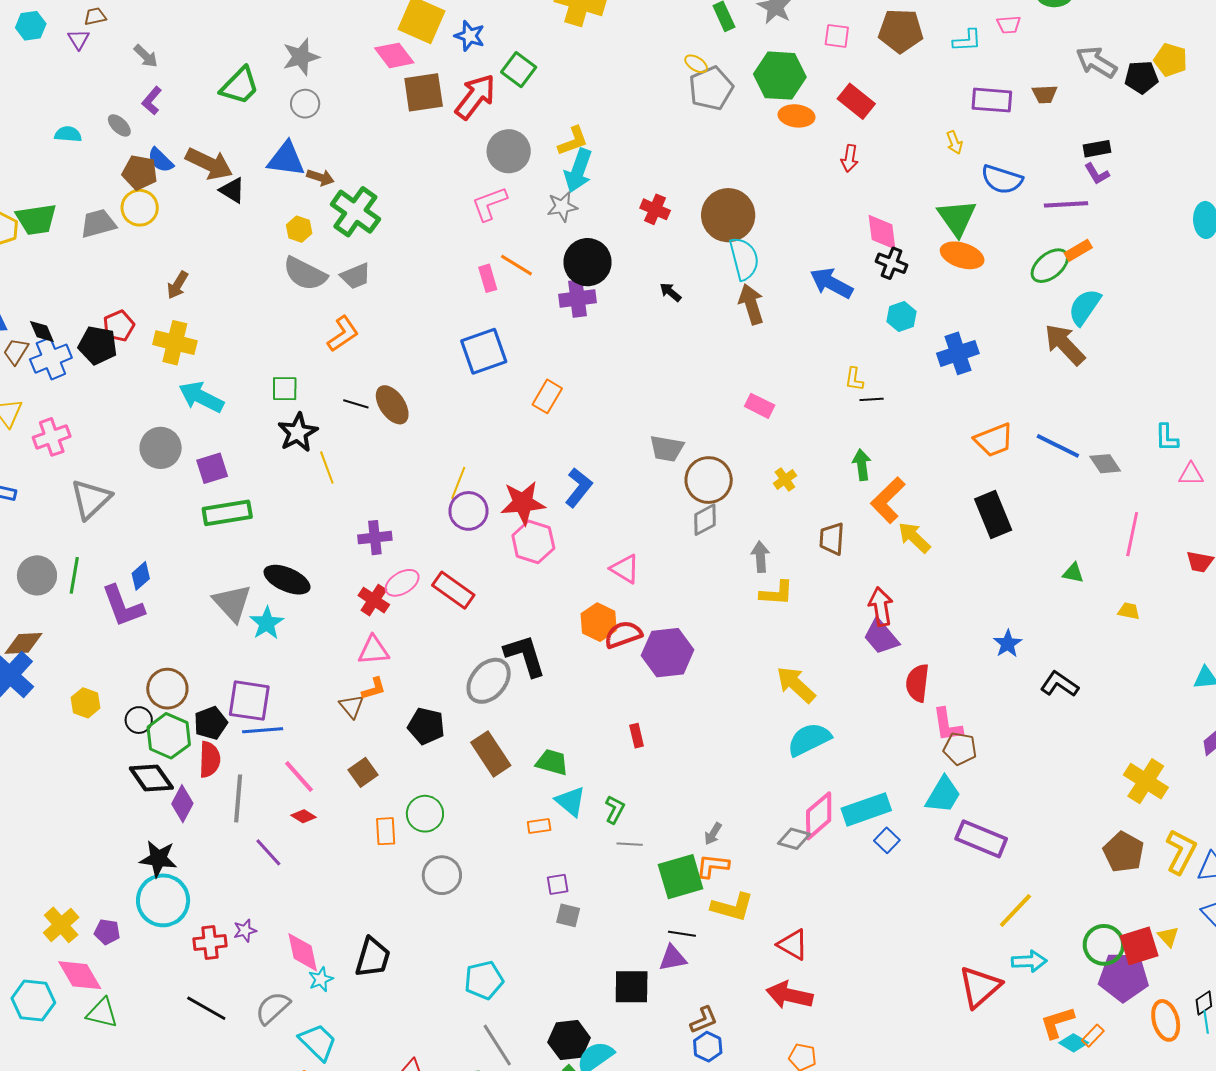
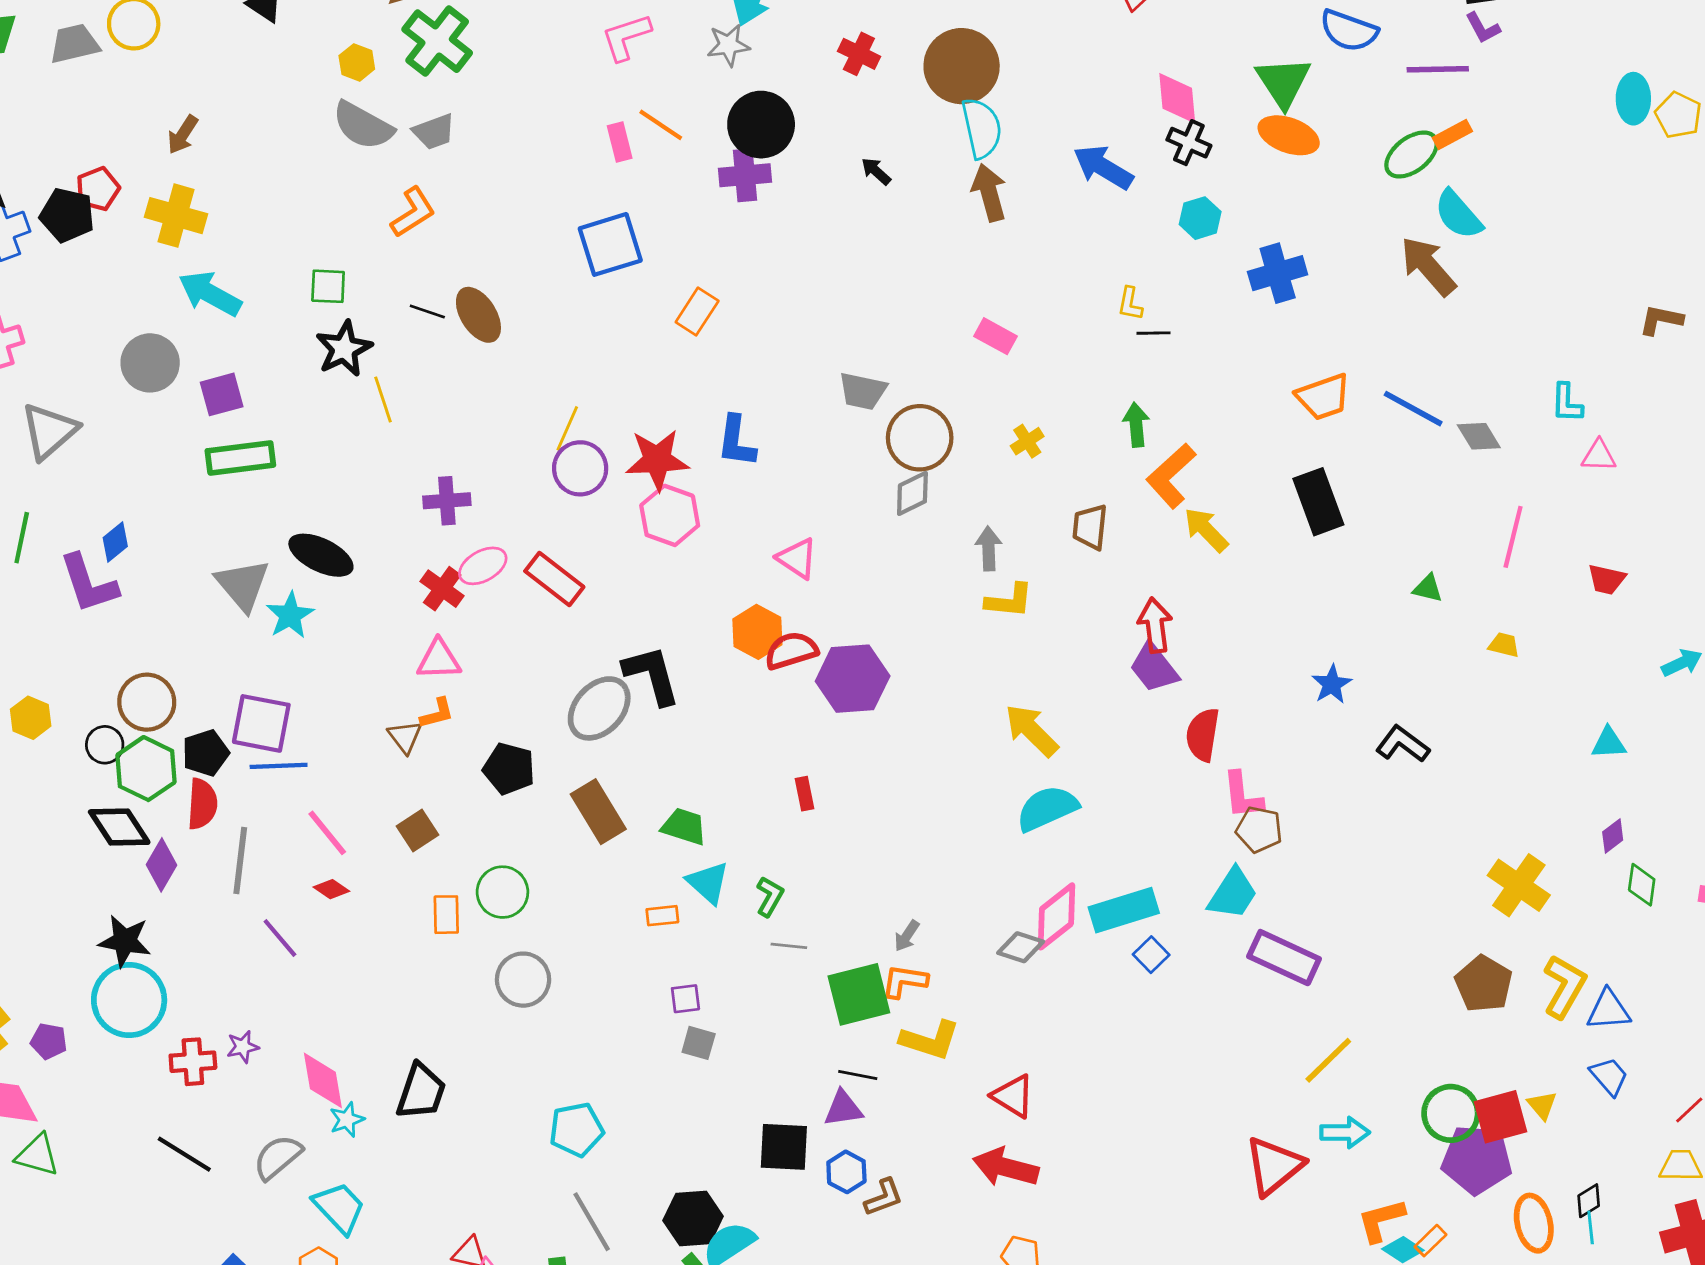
cyan semicircle: (1085, 307) -> (1458, 215), turned -78
blue L-shape: (579, 488) -> (736, 441), turned 147
blue hexagon: (708, 1047) -> (846, 1172), moved

